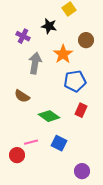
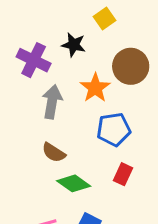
purple cross: (23, 36) -> (34, 60), size x1.5
brown circle: (86, 40) -> (131, 66), size x1.5
brown semicircle: (22, 96) -> (54, 153), moved

